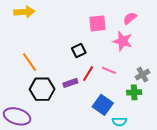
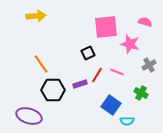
pink semicircle: (130, 18) -> (145, 22), moved, turned 56
pink square: (98, 23) -> (106, 27), size x1.4
gray cross: (142, 75) -> (149, 65), moved
green cross: (134, 92) -> (141, 93), turned 32

